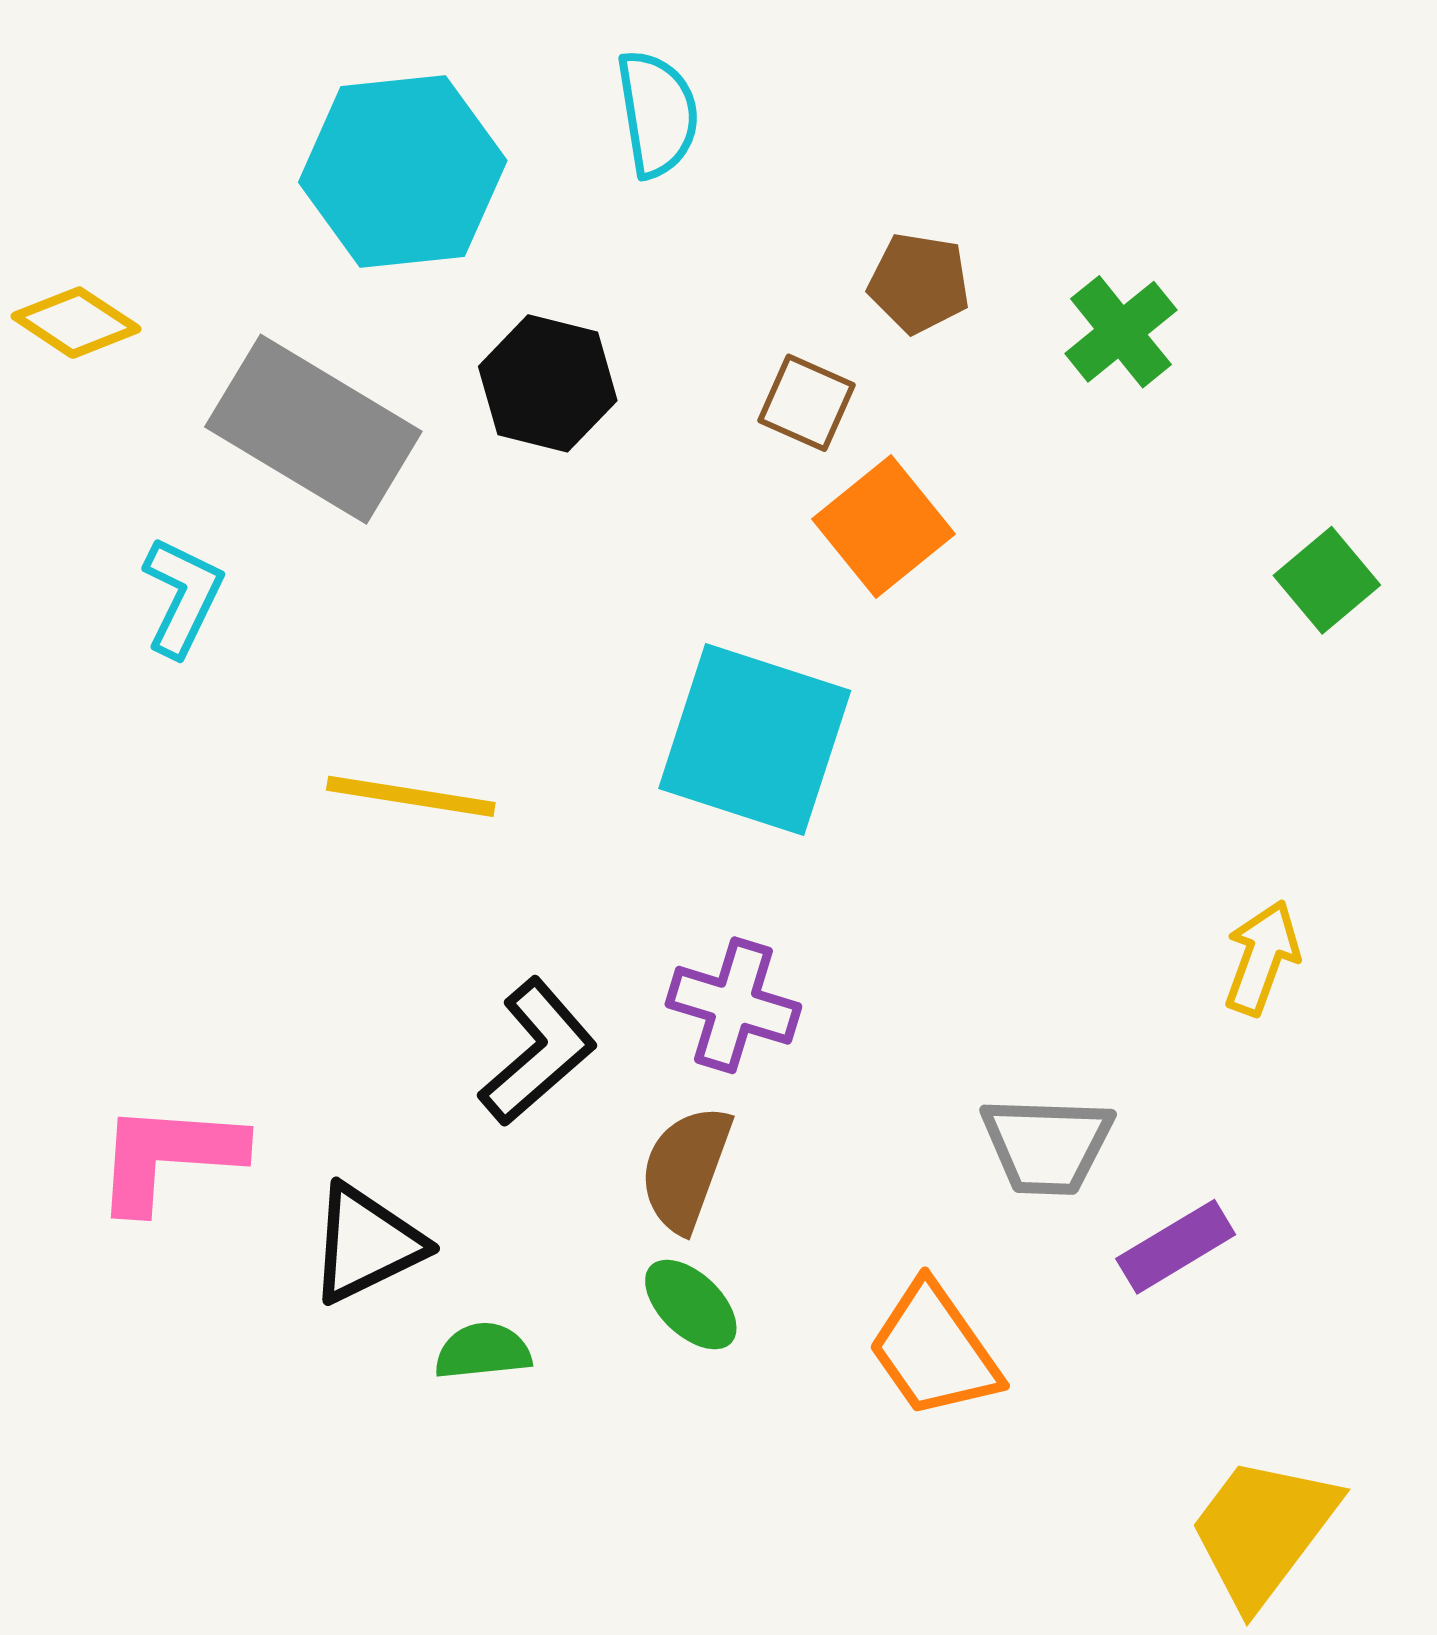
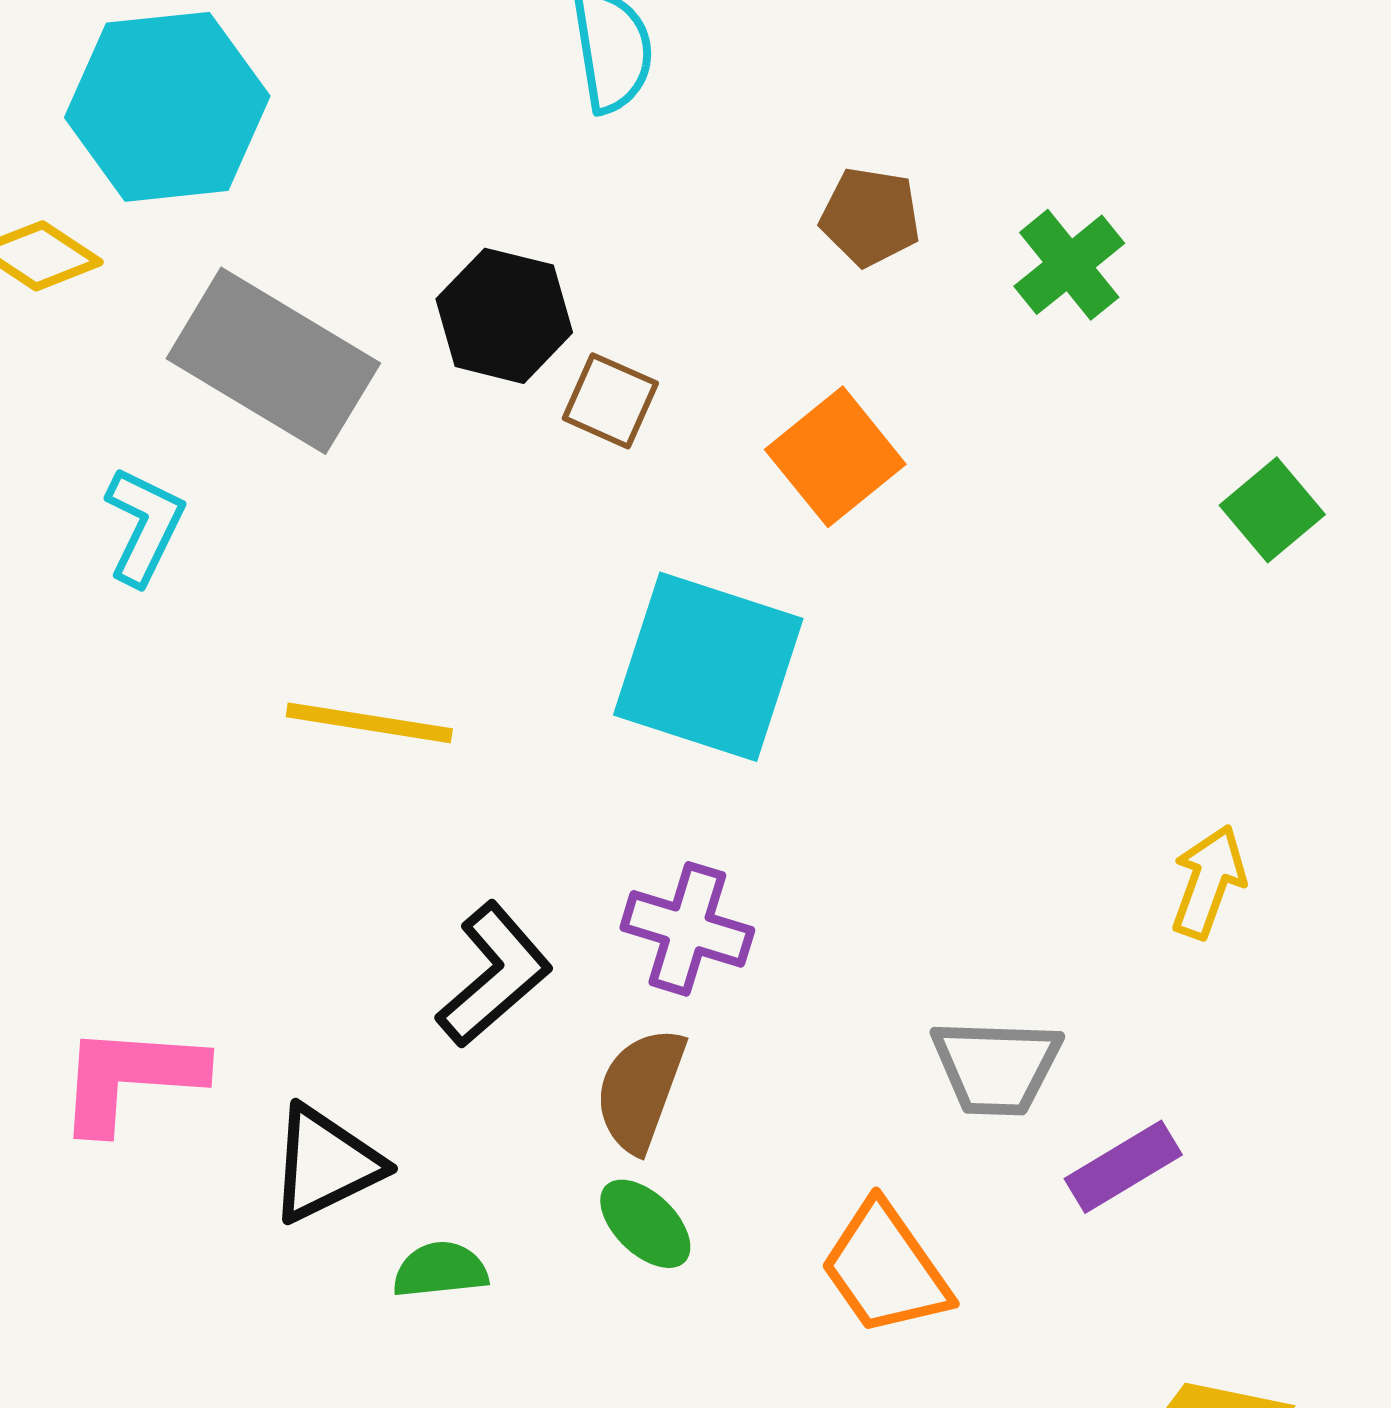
cyan hexagon: (403, 171) -> (167, 107), moved
brown square: (806, 403) -> (610, 401), moved

